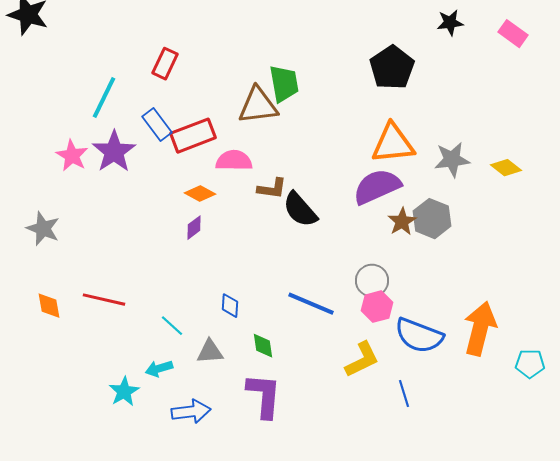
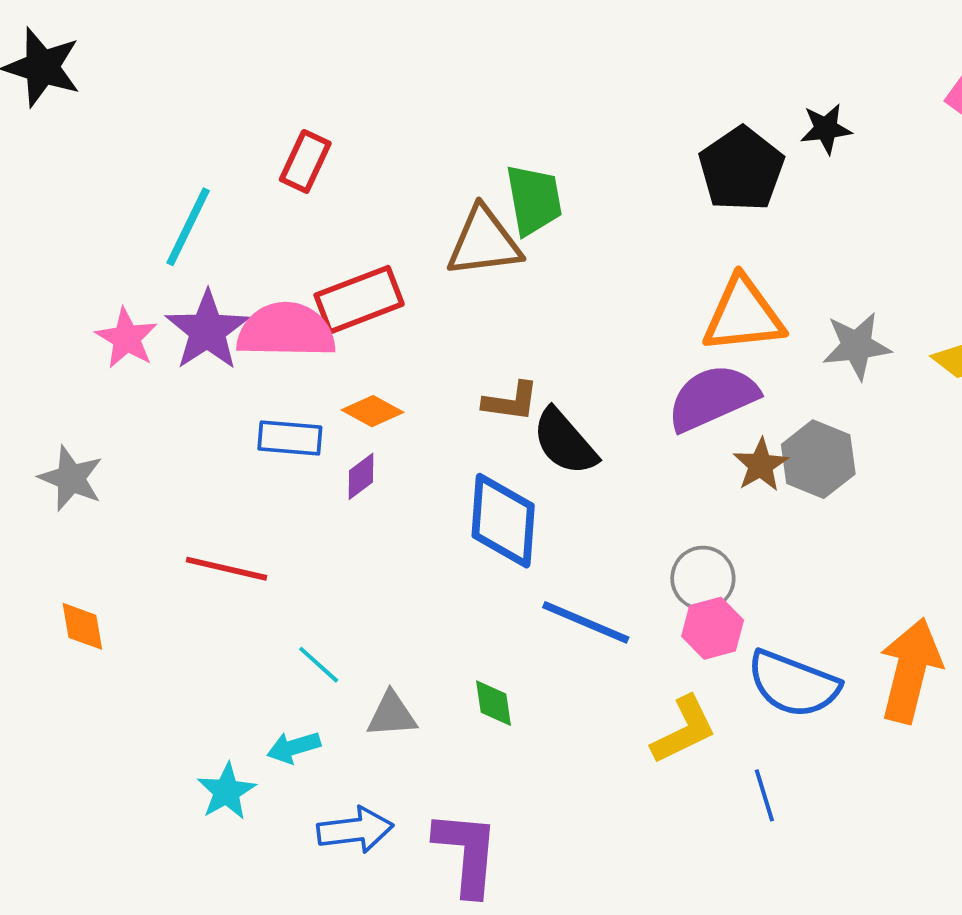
black star: (450, 23) -> (826, 129), moved
blue rectangle: (157, 125) -> (290, 438), moved, turned -48
pink semicircle: (234, 161) -> (286, 330), moved, size x1.4
red line: (104, 300) -> (227, 569), moved
blue diamond: (230, 306) -> (503, 521), moved, size x2.0
purple L-shape: (264, 396) -> (467, 853), moved

